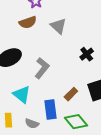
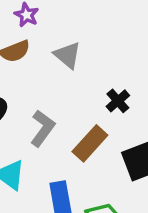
brown rectangle: (71, 94) -> (90, 143), moved, size x1.5

